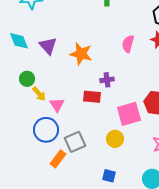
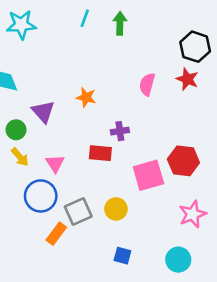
purple triangle: (48, 46) -> (43, 112), moved
orange star: (81, 54) -> (86, 97), size x0.7
yellow arrow: (39, 94) -> (20, 157), moved
yellow circle: (115, 139) -> (116, 209), moved

